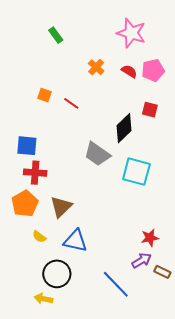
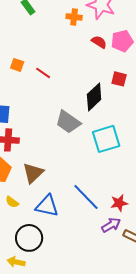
orange cross: (96, 67) -> (74, 17), moved, turned -35
cyan square: (136, 172) -> (106, 139), turned -32
blue line: (116, 284) -> (86, 197), moved

